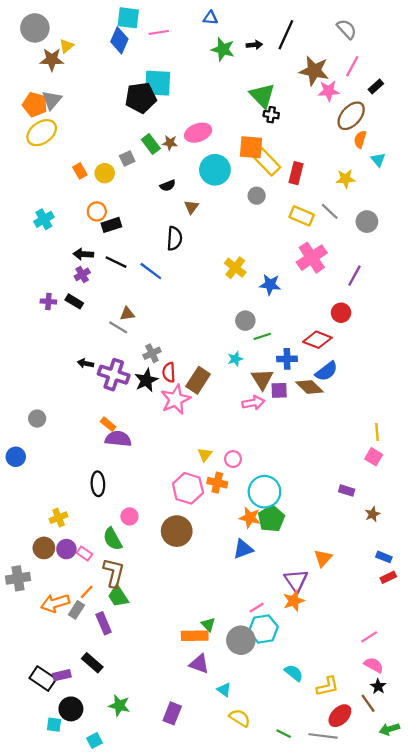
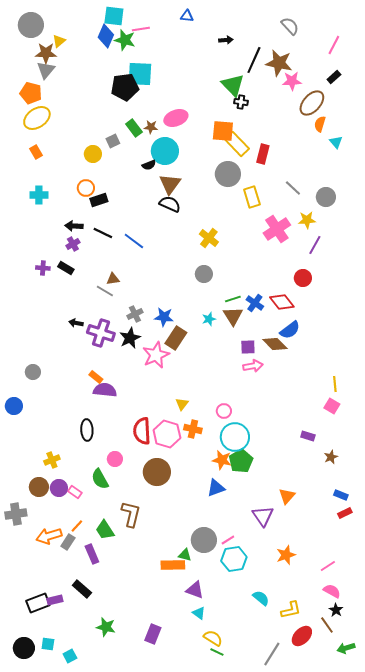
gray semicircle: (347, 29) -> (290, 26), moved
black line: (286, 35) -> (254, 60), moved
green star: (223, 49) -> (125, 40), moved
pink line: (352, 66) -> (334, 45), moved
gray triangle: (52, 100) -> (46, 70), moved
cyan circle: (215, 170) -> (165, 151), moved
orange rectangle: (80, 171) -> (36, 152), moved
yellow star: (346, 179) -> (307, 220), moved
gray circle: (257, 196) -> (228, 174), size x1.6
brown triangle: (191, 207) -> (170, 184), size x1.6
yellow rectangle: (302, 216) -> (252, 197), moved, turned 50
cyan cross: (44, 219) -> (39, 195), turned 30
black semicircle: (174, 238) -> (170, 204), moved, turned -70
blue star: (270, 285) -> (164, 317), moved
gray circle: (245, 321) -> (204, 274), moved
red diamond: (317, 340) -> (282, 302), turned 30
blue cross: (287, 359) -> (255, 303), moved, turned 36
red semicircle: (169, 372) -> (142, 431), moved, size x1.5
brown triangle: (262, 379) -> (233, 316), moved
pink arrow: (253, 403) -> (253, 366), moved
pink circle: (233, 459) -> (224, 411), moved
brown L-shape: (114, 573) -> (131, 514), moved
orange star: (294, 601) -> (286, 555), moved
green triangle: (208, 624) -> (185, 555), turned -32
gray circle: (241, 640) -> (204, 540), moved
purple triangle: (199, 664) -> (195, 590), moved
black rectangle: (43, 679) -> (38, 603), turned -55
black circle: (71, 709) -> (24, 648), moved
green line: (284, 734) -> (217, 652), moved
gray line: (323, 736) -> (272, 654), moved, turned -65
cyan square: (95, 740) -> (70, 656), moved

